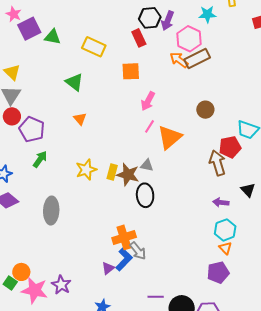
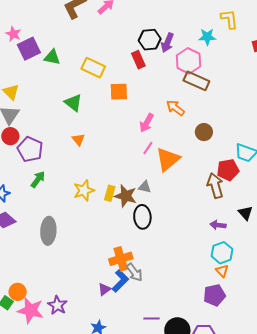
brown rectangle: (197, 59) -> (196, 81), turned 50
orange arrow: (179, 60) -> (175, 108), moved
orange square: (131, 71) -> (119, 92), moved

